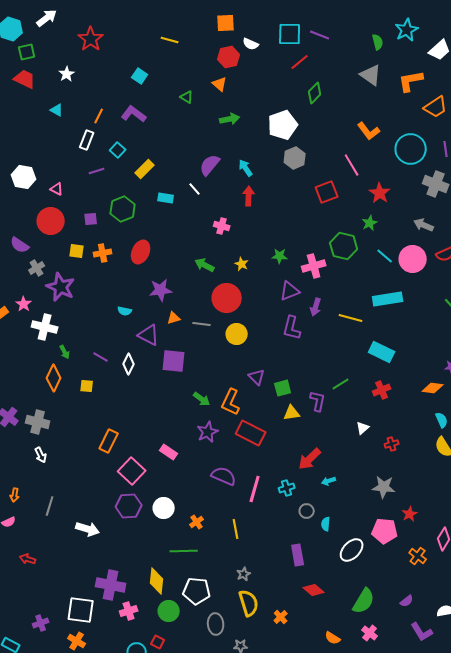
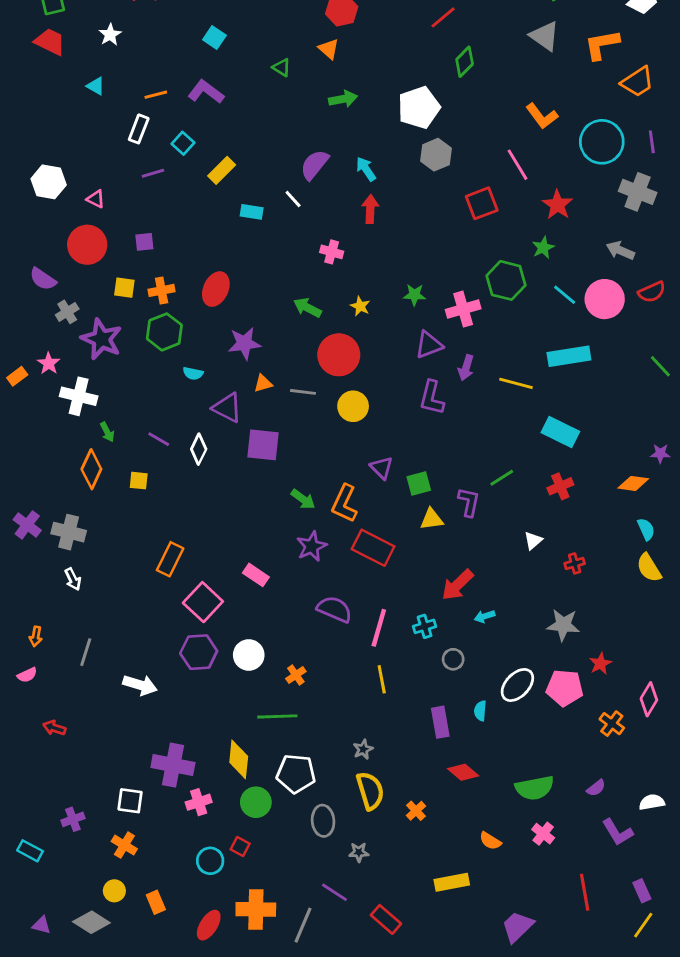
orange line: (99, 116) -> (156, 95), turned 49
green hexagon: (123, 209) -> (164, 332), moved
cyan semicircle: (326, 524) -> (480, 711), moved
yellow line: (236, 529) -> (382, 679), moved
white ellipse: (352, 550) -> (517, 685), moved
green semicircle: (364, 601) -> (535, 788), turned 48
white square: (81, 610) -> (130, 801), size x0.7

